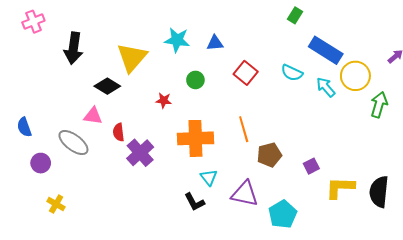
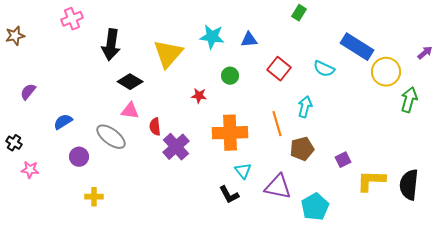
green rectangle: (295, 15) -> (299, 13), moved
black diamond: (107, 86) -> (130, 82), moved
cyan arrow: (326, 87) -> (305, 107), moved, turned 55
blue semicircle: (24, 127) -> (63, 122), turned 78
yellow cross: (56, 204) -> (94, 197), turned -30

